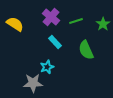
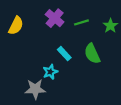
yellow semicircle: (15, 24) -> (16, 26), turned 84
cyan rectangle: (55, 42) -> (64, 54), moved

